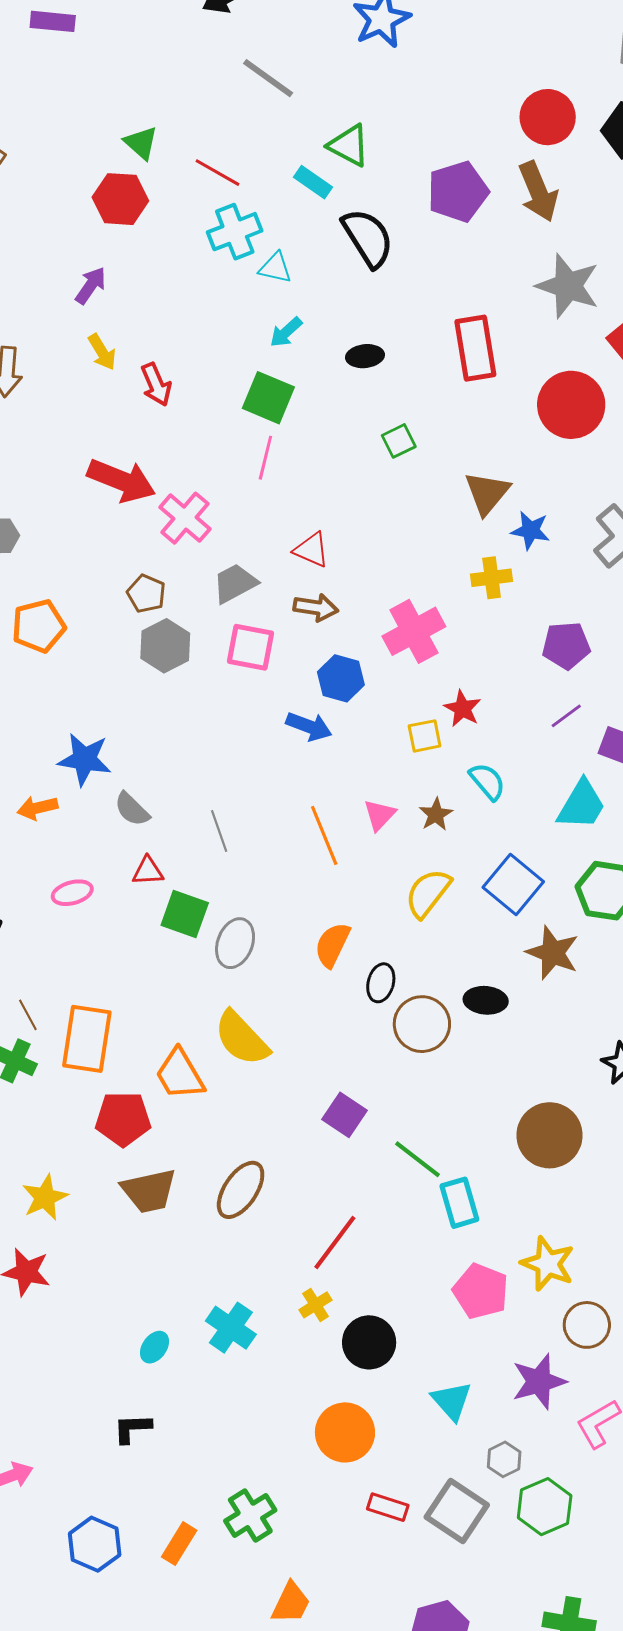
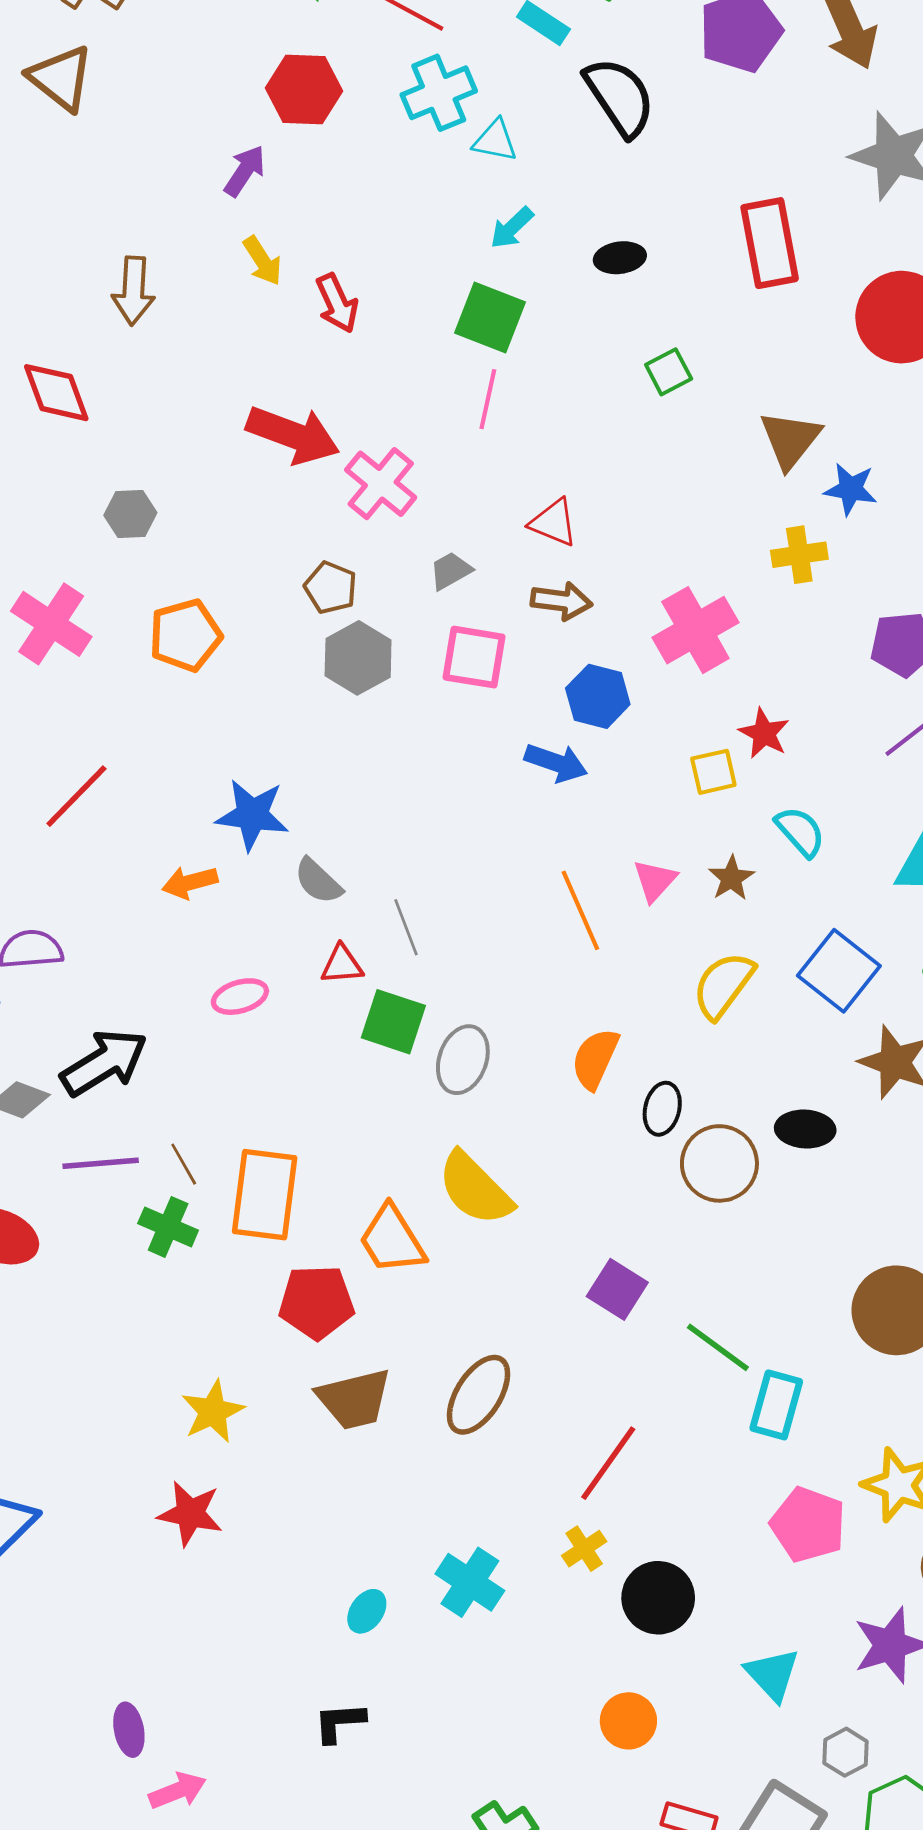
red hexagon: (120, 199) -> (304, 89), moved
gray trapezoid: (235, 583) -> (451, 571), size x0.7
gray line: (219, 831) -> (406, 927), moved
cyan rectangle: (459, 1203) -> (776, 1405), turned 33
orange circle: (345, 1432) -> (628, 1721), size x0.7

